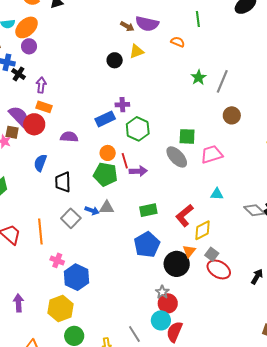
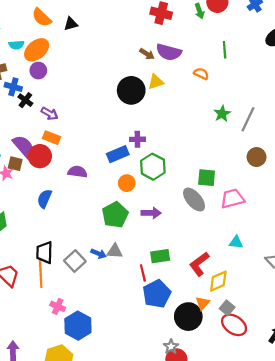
black circle: (115, 60) -> (131, 90), size x1.6
purple arrow: (41, 85) -> (50, 114), turned 112
orange circle: (108, 153) -> (127, 183), moved
red line: (125, 161) -> (143, 273), moved
green pentagon: (105, 174) -> (115, 215), turned 30
black trapezoid: (63, 182) -> (44, 253), moved

